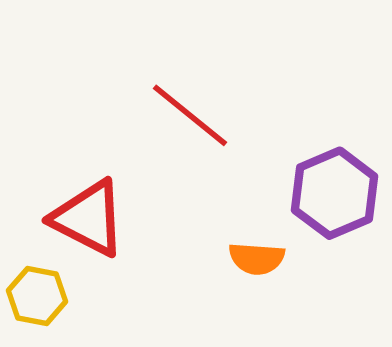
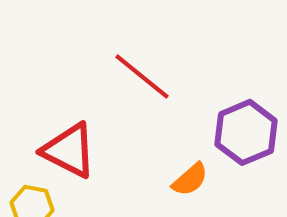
orange semicircle: (257, 259) -> (190, 179), turned -45

